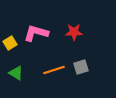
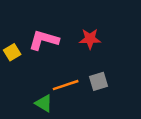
green triangle: (16, 73) -> (44, 103), moved

